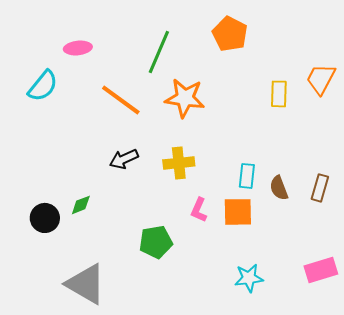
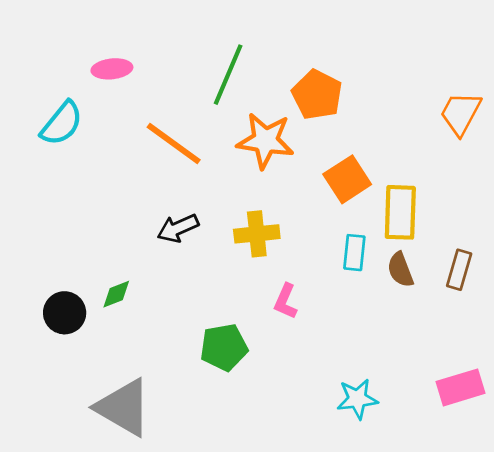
orange pentagon: (230, 34) -> (317, 95), moved
yellow rectangle: (279, 94) -> (400, 212), moved, size x1.4
orange square: (238, 212) -> (347, 179), moved, turned -32

